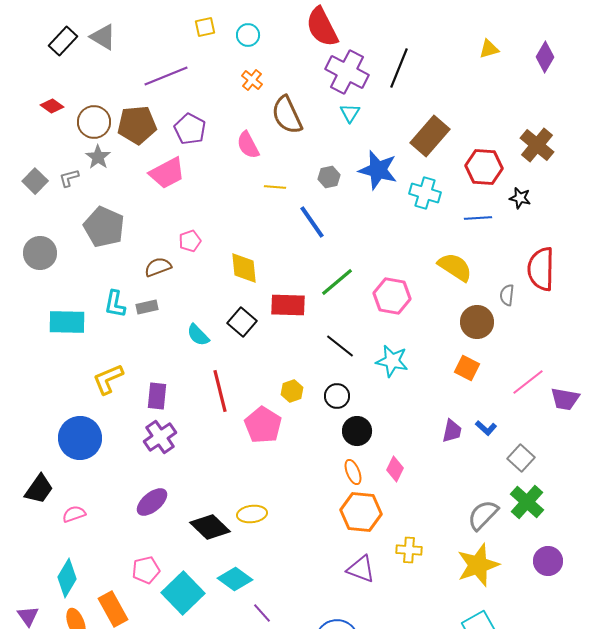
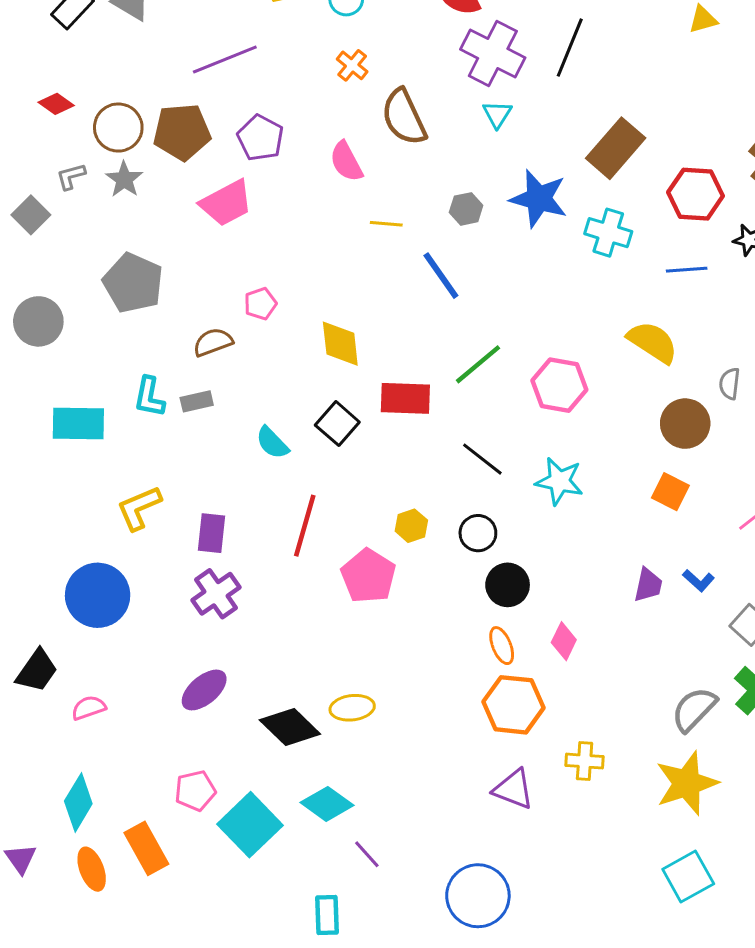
gray L-shape: (69, 178) -> (71, 176), moved
red line: (220, 391) -> (305, 526), turned 30

